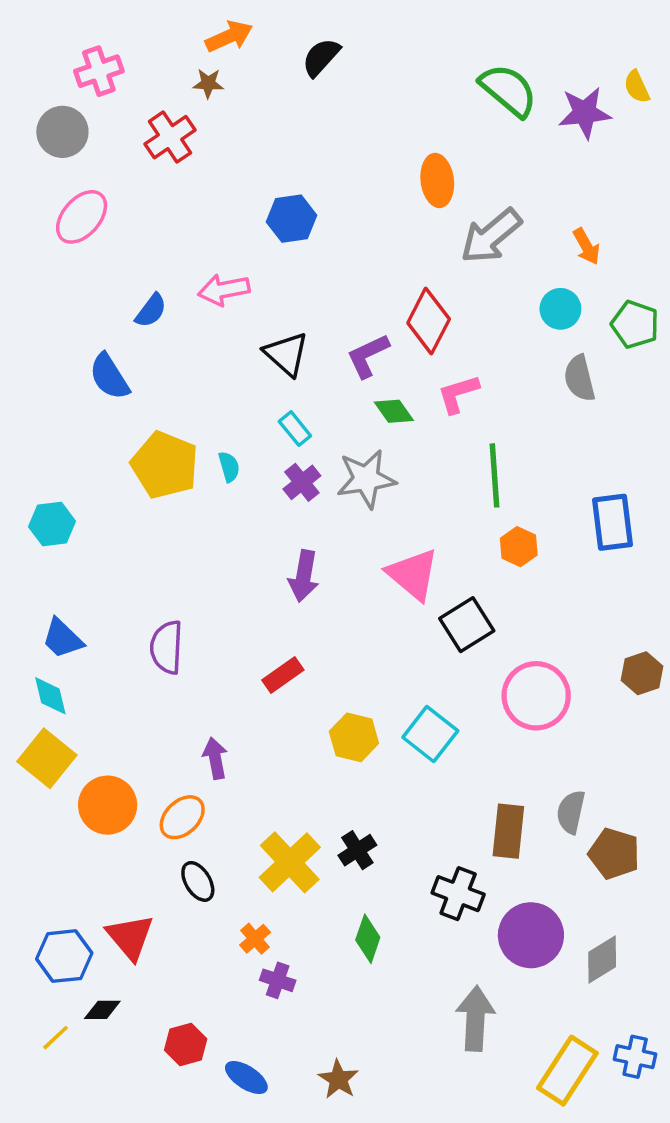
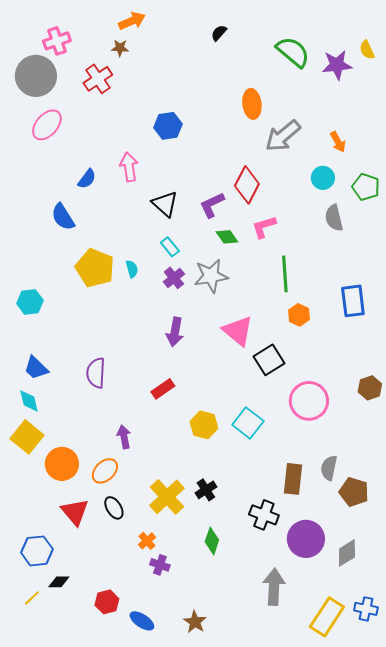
black semicircle: (321, 57) -> (219, 33), moved, size x0.7
gray circle: (62, 132) -> (36, 76), size x1.4
pink arrow: (224, 290) -> (129, 167), turned 92
red triangle: (130, 937) -> (75, 512), moved

